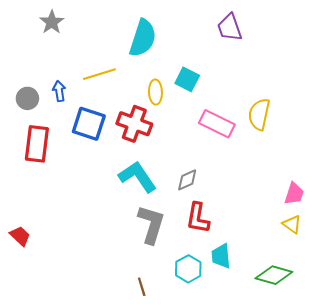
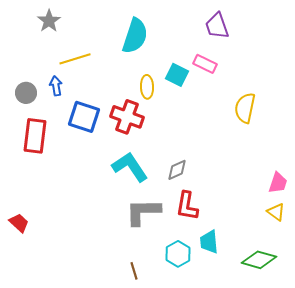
yellow line: (99, 74) -> (75, 59), moved
pink rectangle: (217, 124) -> (205, 64), moved, size x0.7
gray L-shape: (151, 224) -> (143, 212), turned -108

